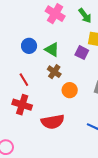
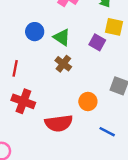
red line: (24, 80) -> (15, 68), moved, turned 40
orange circle: (70, 90) -> (88, 101), moved

